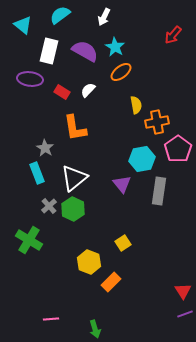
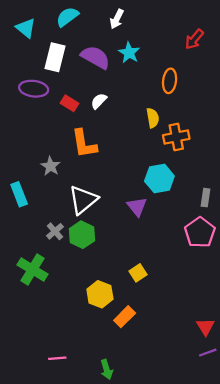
orange ellipse: (121, 72) -> (170, 81), moved, turned -45
pink pentagon: (178, 149) -> (200, 232), moved
cyan rectangle: (37, 173) -> (19, 194), moved
gray rectangle: (159, 191) -> (205, 198), moved, size x0.6

